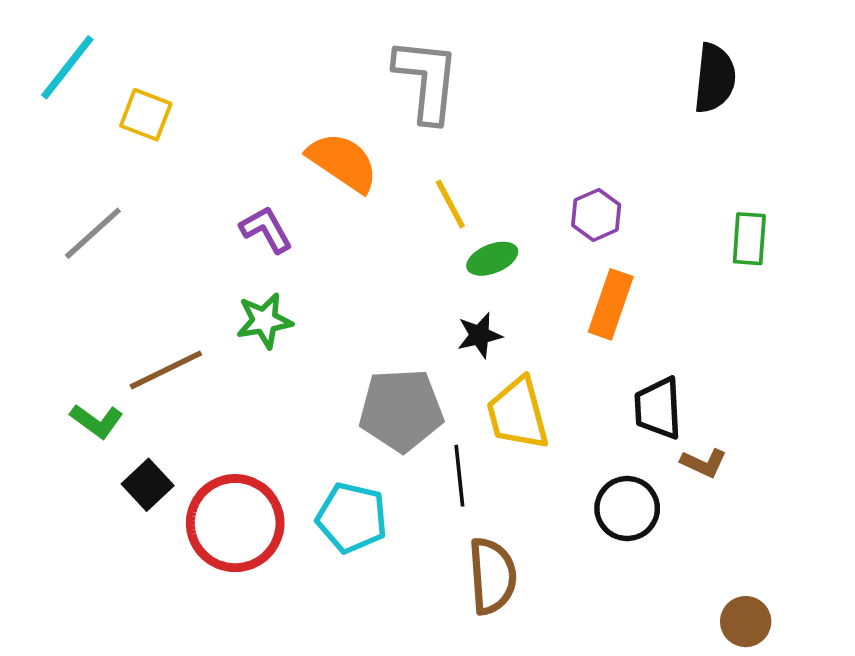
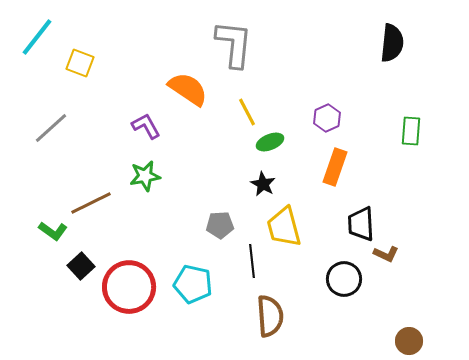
black star: (479, 335) -> (263, 184), turned -30
gray pentagon: (401, 410) -> (220, 225), size x0.6

